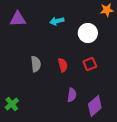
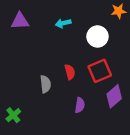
gray semicircle: (36, 64) -> (45, 84), moved
red square: (90, 64) -> (100, 71), size x1.5
purple diamond: (95, 106) -> (114, 96), moved

